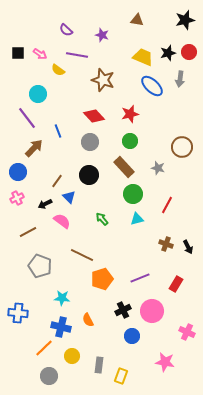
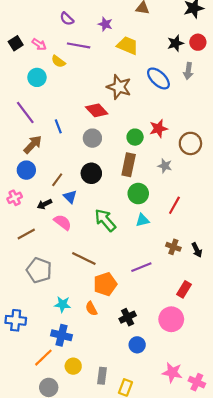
black square: (18, 53) -> (16, 43), turned -32
yellow trapezoid: (143, 57) -> (128, 45), moved
brown star: (103, 80) -> (119, 87), moved
cyan circle: (38, 94) -> (37, 77), moved
red star: (130, 114) -> (158, 129), moved
brown rectangle: (124, 167) -> (129, 165), turned 55
blue circle: (18, 172) -> (26, 170), moved
green arrow: (102, 219) -> (105, 220), size x1.6
purple line: (140, 278) -> (141, 267), moved
pink circle: (152, 311) -> (171, 319), moved
orange semicircle: (88, 320) -> (91, 309), moved
pink cross: (187, 332) -> (197, 382), moved

